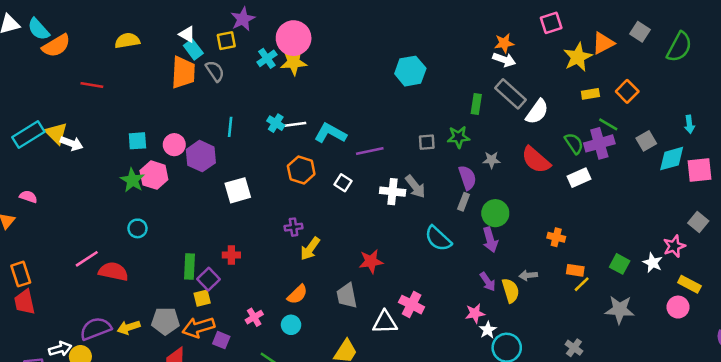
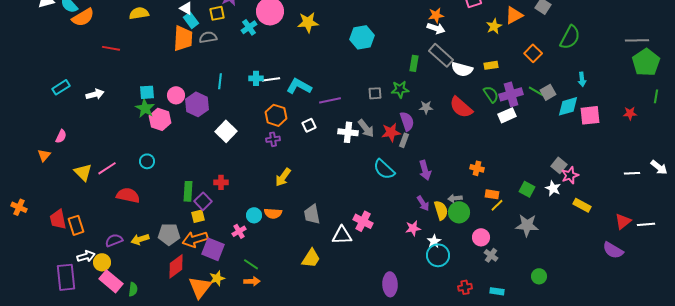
green semicircle: (679, 47) -> (570, 37), moved
yellow star: (578, 57) -> (494, 26), size x0.7
yellow star: (294, 62) -> (308, 22), moved
gray semicircle: (215, 71) -> (208, 37), turned -66
yellow rectangle: (590, 94) -> (491, 65), moved
white semicircle: (537, 112) -> (462, 69), turned 70
cyan cross: (276, 123) -> (256, 78), turned -32
green line: (608, 124) -> (536, 91), moved
yellow triangle: (56, 133) -> (83, 172), moved
cyan rectangle: (28, 134) -> (61, 87), size x0.7
white arrow: (72, 143) -> (95, 94), turned -36
white rectangle: (579, 178) -> (507, 115), moved
green star: (132, 180) -> (145, 108), moved
white square: (343, 183) -> (309, 125), turned 32
white square: (238, 190) -> (226, 131), turned -30
pink semicircle: (28, 197) -> (61, 136), turned 96
green circle: (495, 213) -> (459, 212), moved
gray square: (698, 222) -> (559, 165), moved
purple cross: (294, 227) -> (273, 139), moved
pink line: (87, 259) -> (107, 168), moved
red star: (371, 261) -> (391, 132), moved
orange rectangle: (21, 274) -> (76, 225), moved
orange semicircle: (297, 294) -> (273, 213), turned 48
pink circle: (678, 307) -> (481, 237), moved
cyan circle: (291, 325) -> (254, 215), moved
purple semicircle: (96, 329) -> (114, 240), size x0.7
white star: (488, 330) -> (434, 241), moved
purple square: (221, 340) -> (213, 249), size x1.6

